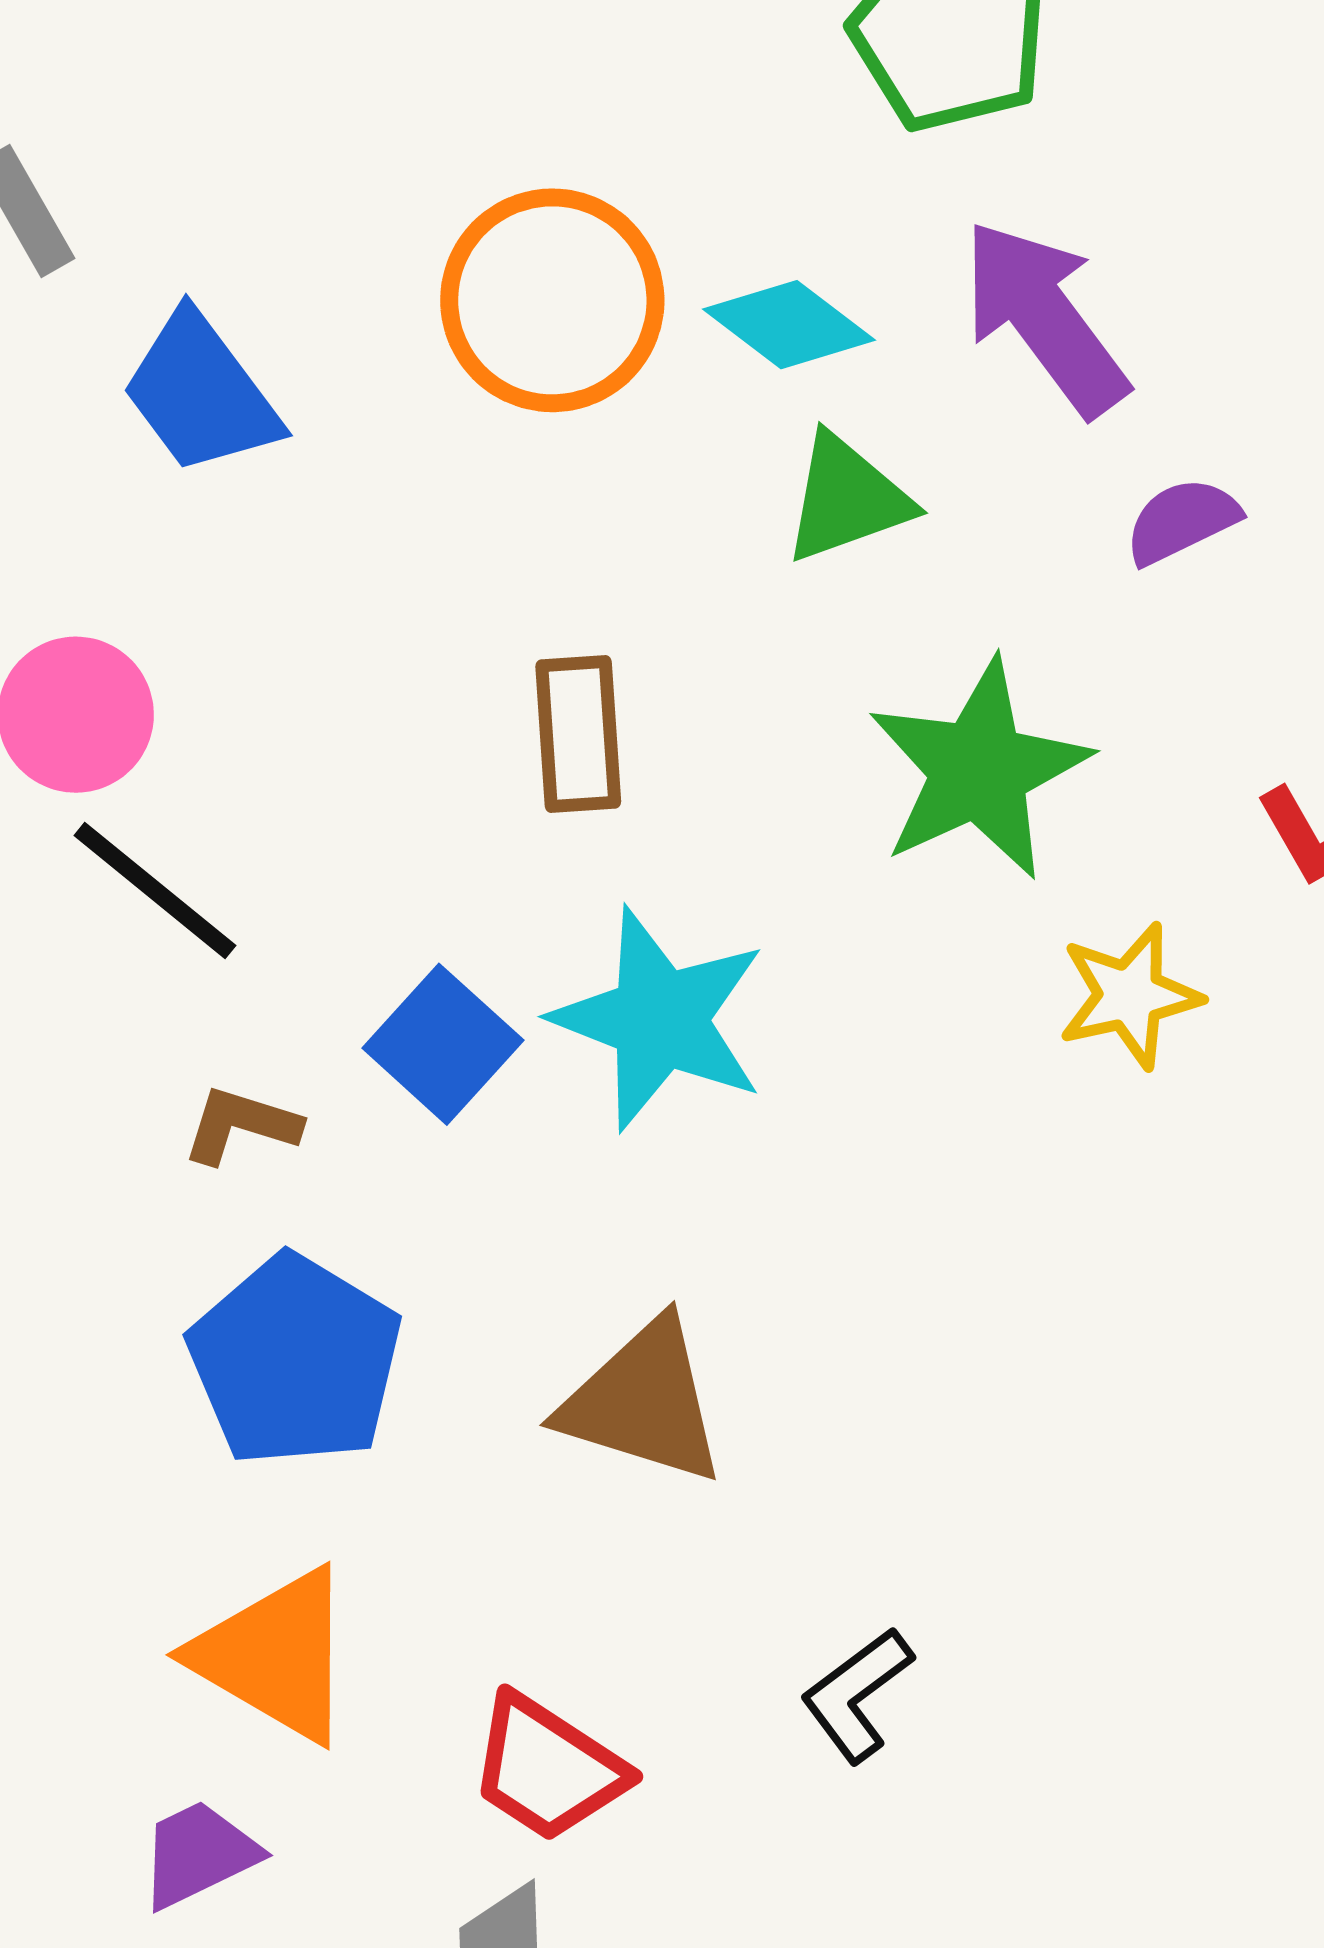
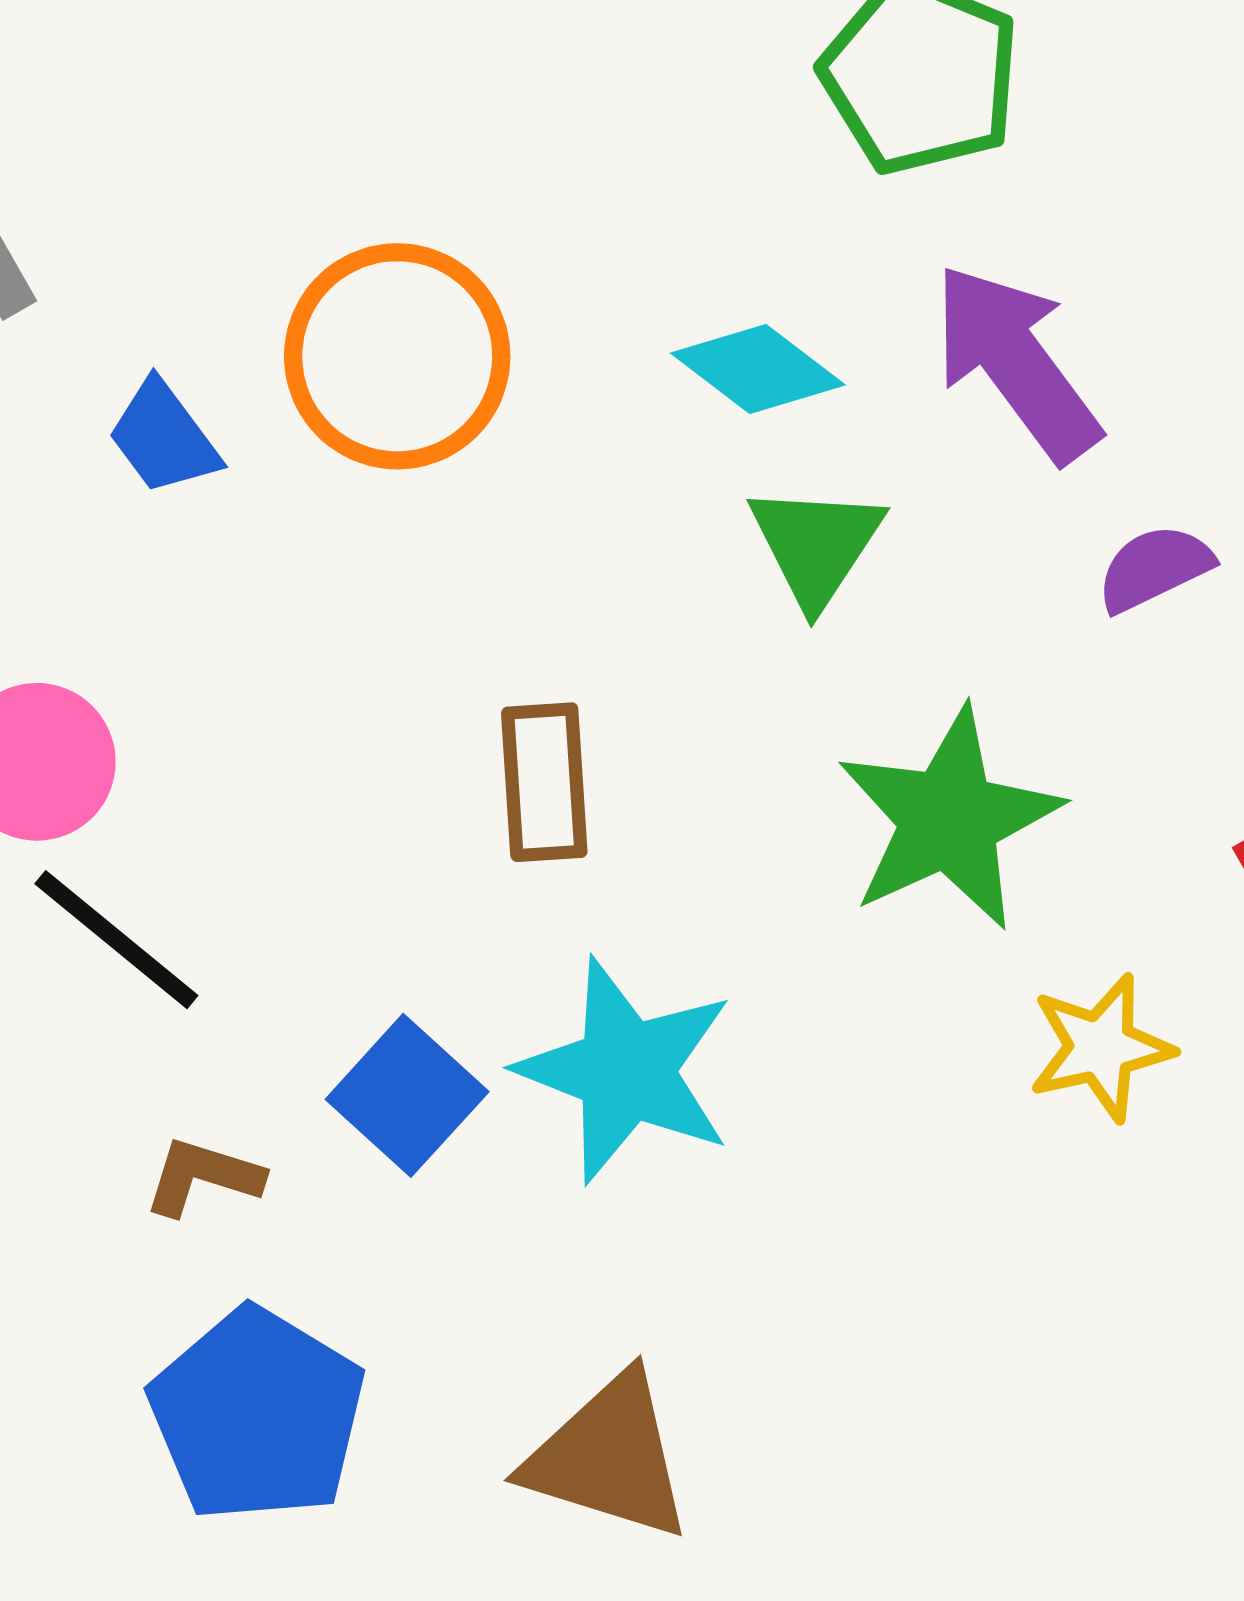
orange circle: (552, 300) -> (397, 356), moved
blue trapezoid: (201, 393) -> (164, 437), size x0.7
green triangle: (847, 499) -> (816, 545), turned -37

